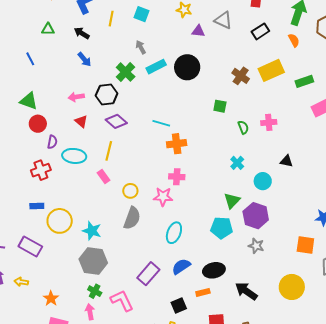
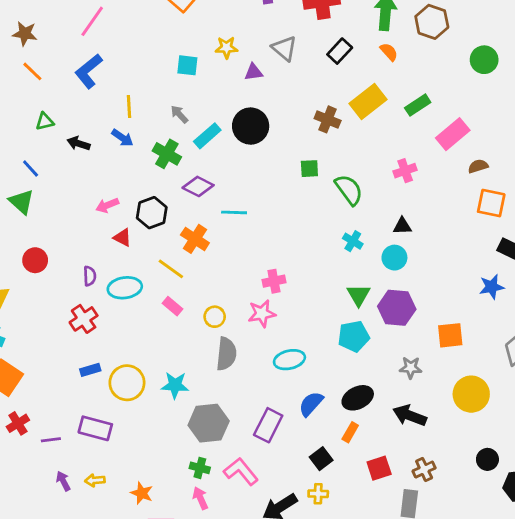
cyan square: (142, 14) -> (187, 65), moved
yellow line: (111, 19) -> (129, 106), moved
gray triangle: (223, 20) -> (284, 48), turned 30
black arrow: (82, 33) -> (79, 143), moved
blue arrow: (84, 59) -> (122, 138), moved
black hexagon: (107, 94) -> (152, 213), moved
green triangle: (29, 101) -> (21, 202), moved, turned 36
purple diamond: (116, 121) -> (198, 186), moved
pink cross: (269, 122) -> (405, 171), moved
red circle: (38, 124) -> (35, 260), moved
green semicircle: (243, 127) -> (349, 190), size x1.6
orange cross: (177, 144) -> (195, 239), moved, turned -36
yellow line: (109, 151) -> (171, 269), turned -54
black triangle: (287, 161) -> (402, 226), moved
cyan ellipse: (174, 233) -> (289, 360), turned 70
orange square: (305, 245) -> (450, 335), moved
gray star: (256, 246) -> (411, 368), moved
gray hexagon: (93, 261) -> (209, 423), moved
orange rectangle: (203, 292) -> (350, 432), turned -32

